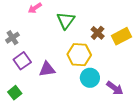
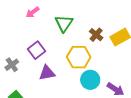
gray cross: (12, 38) -> (12, 65), moved
purple square: (22, 61) -> (36, 50), moved

